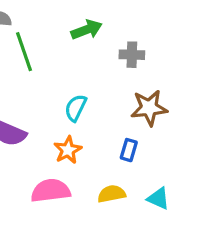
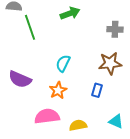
gray cross: (132, 55) -> (115, 29), moved
yellow semicircle: (112, 194) -> (78, 125), moved

